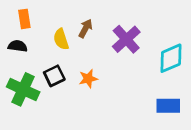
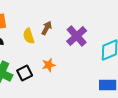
black square: (54, 76) -> (25, 73), moved

